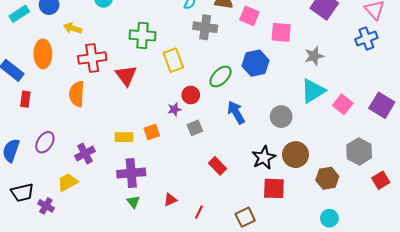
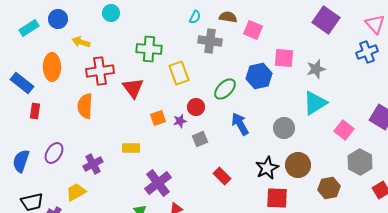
pink square: (281, 32) -> (284, 58), moved
pink square: (343, 104) -> (344, 130), moved
orange square: (152, 132) -> (158, 118), moved
purple cross: (131, 173) -> (158, 183), moved, turned -32

